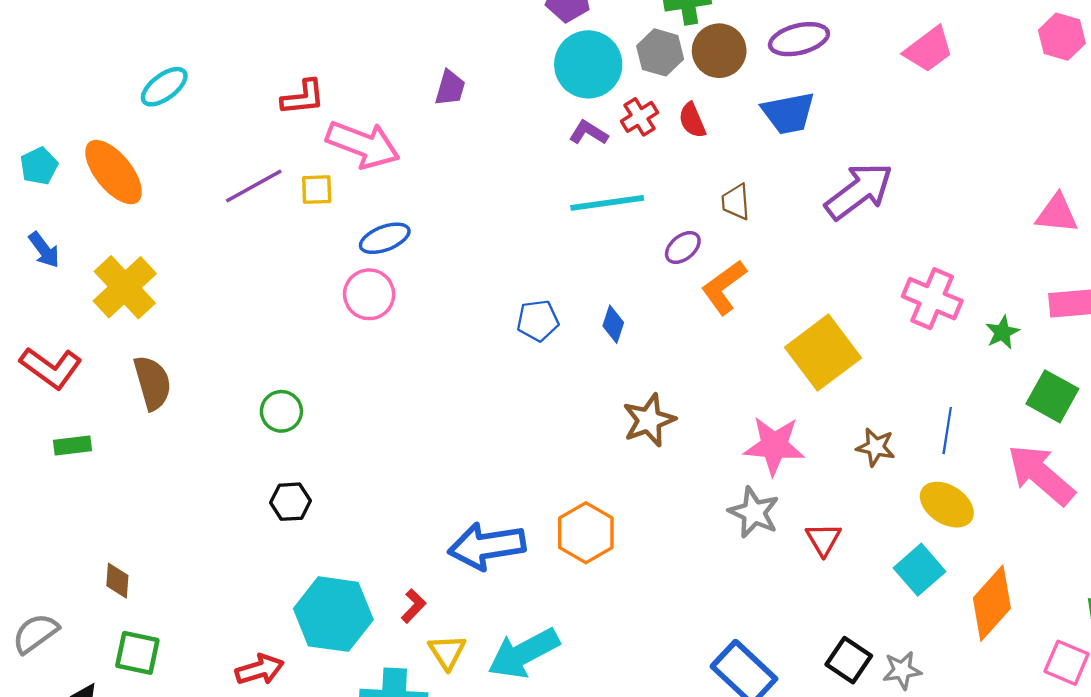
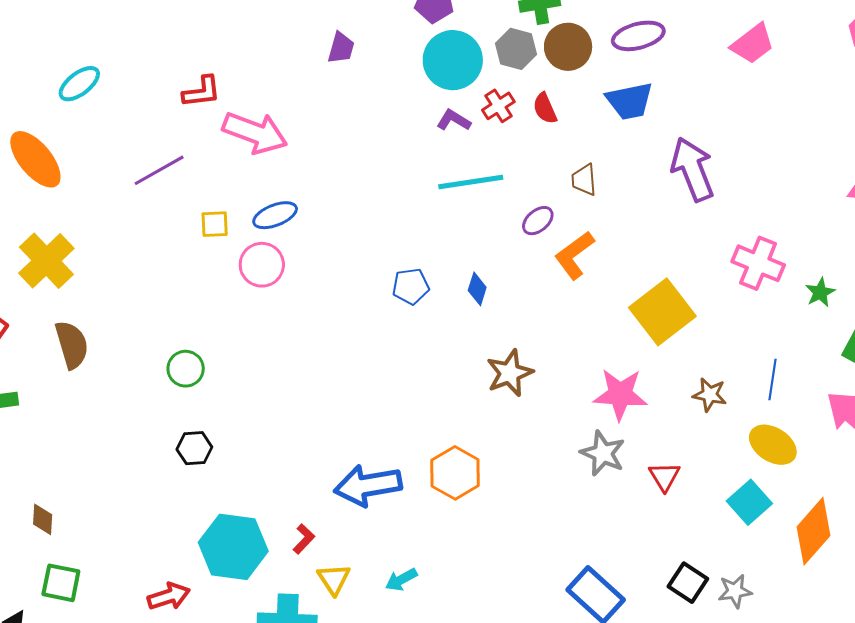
purple trapezoid: (450, 88) -> (341, 48), moved
yellow square: (317, 190) -> (215, 224), moved
purple arrow: (859, 191) -> (693, 169), turned -74
cyan arrow: (524, 653) -> (401, 580), size x0.5

